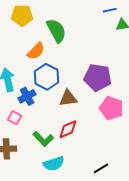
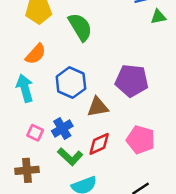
orange semicircle: (36, 51) -> (36, 54), moved
blue cross: (27, 96) -> (62, 129), moved
pink pentagon: (111, 108) -> (141, 140), moved

